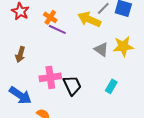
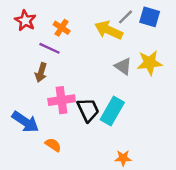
purple line: (57, 29) -> (49, 48), moved
brown arrow: (20, 54) -> (41, 72), moved
cyan rectangle: (111, 86) -> (112, 111), moved, size x1.6

